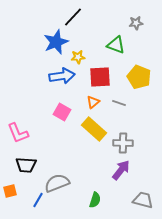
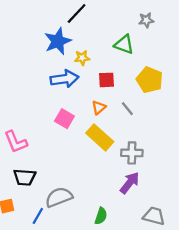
red square: (100, 77) -> (106, 80), size x0.7
gray line: (119, 103) -> (127, 109), turned 32

